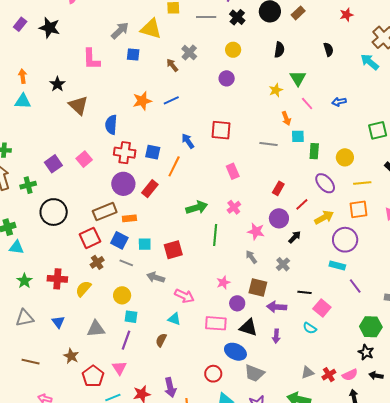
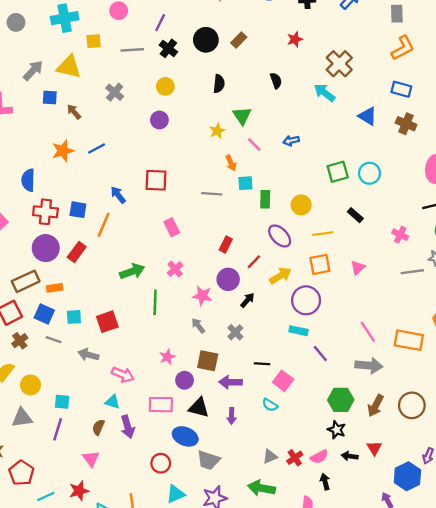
brown arrow: (172, 65) -> (74, 112), moved
yellow circle: (122, 295) -> (30, 385), moved
pink triangle: (119, 368) -> (91, 459), moved
purple arrow: (170, 388) -> (128, 427), moved

